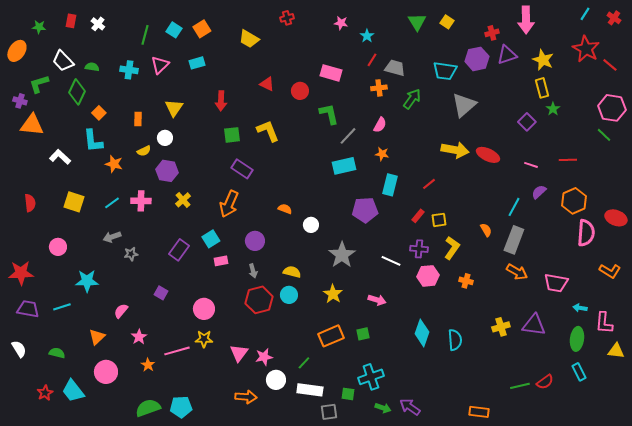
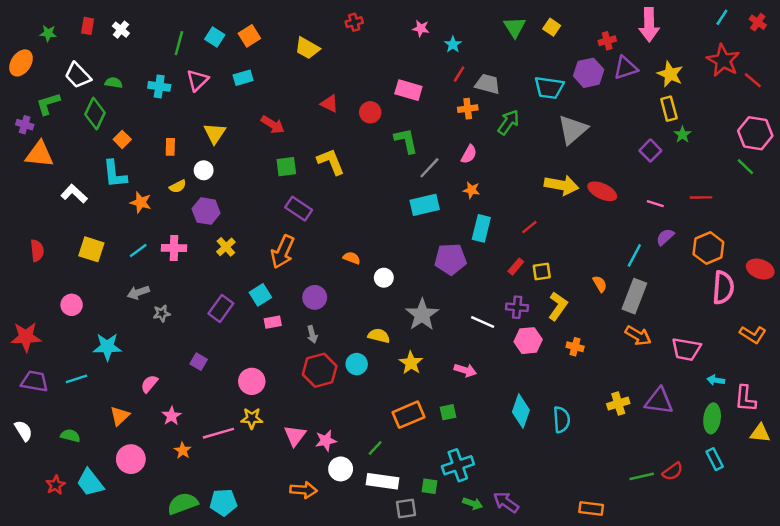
red arrow: (221, 101) -> (273, 125), turned -60
yellow semicircle: (292, 272) -> (379, 336), moved

